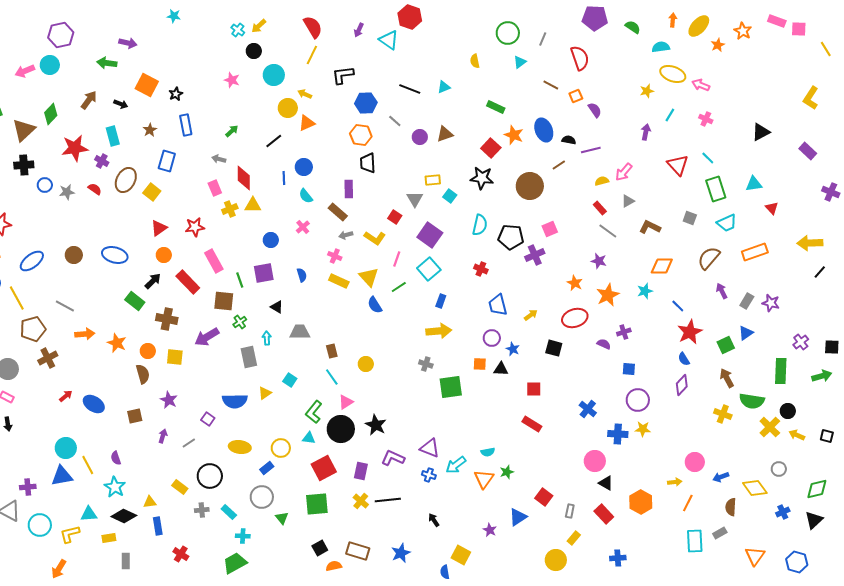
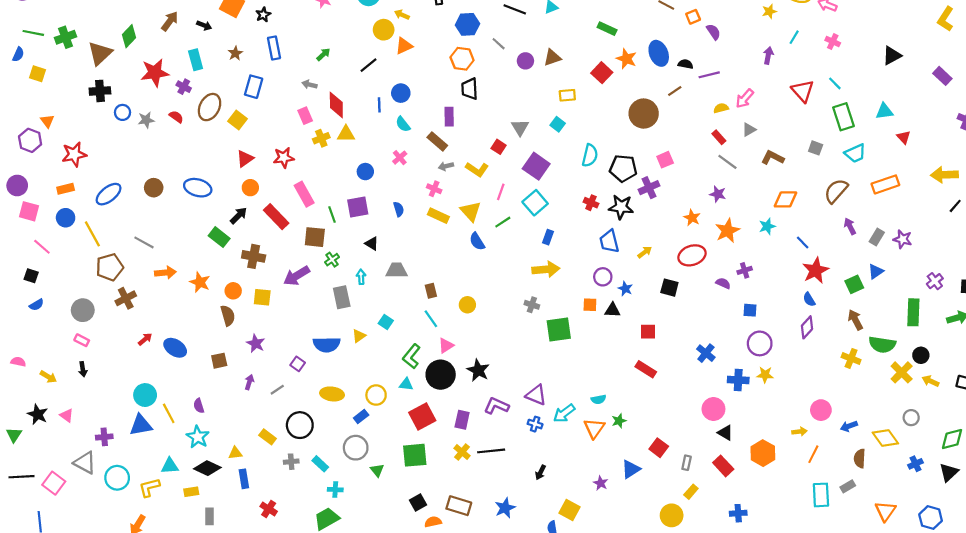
black star: (482, 178) -> (621, 207), moved
yellow rectangle: (433, 180) -> (567, 95), moved
black arrow: (434, 520) -> (540, 472), turned -120

